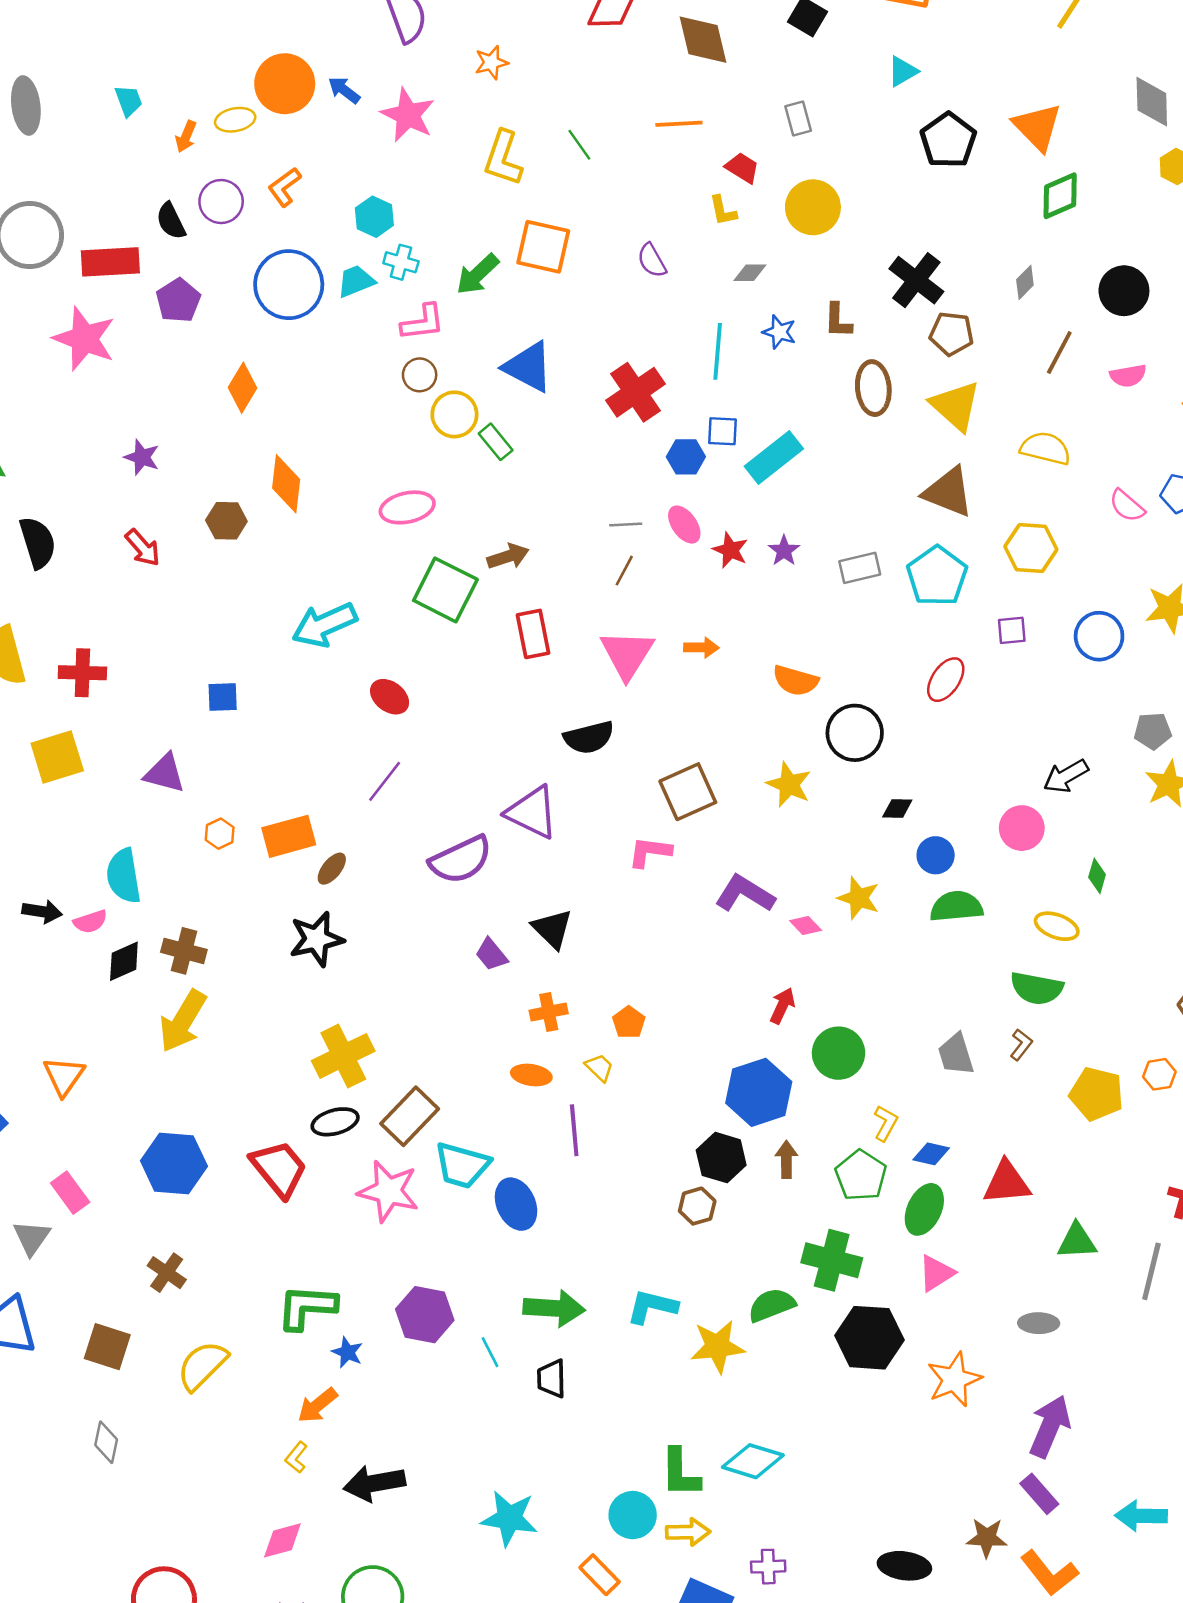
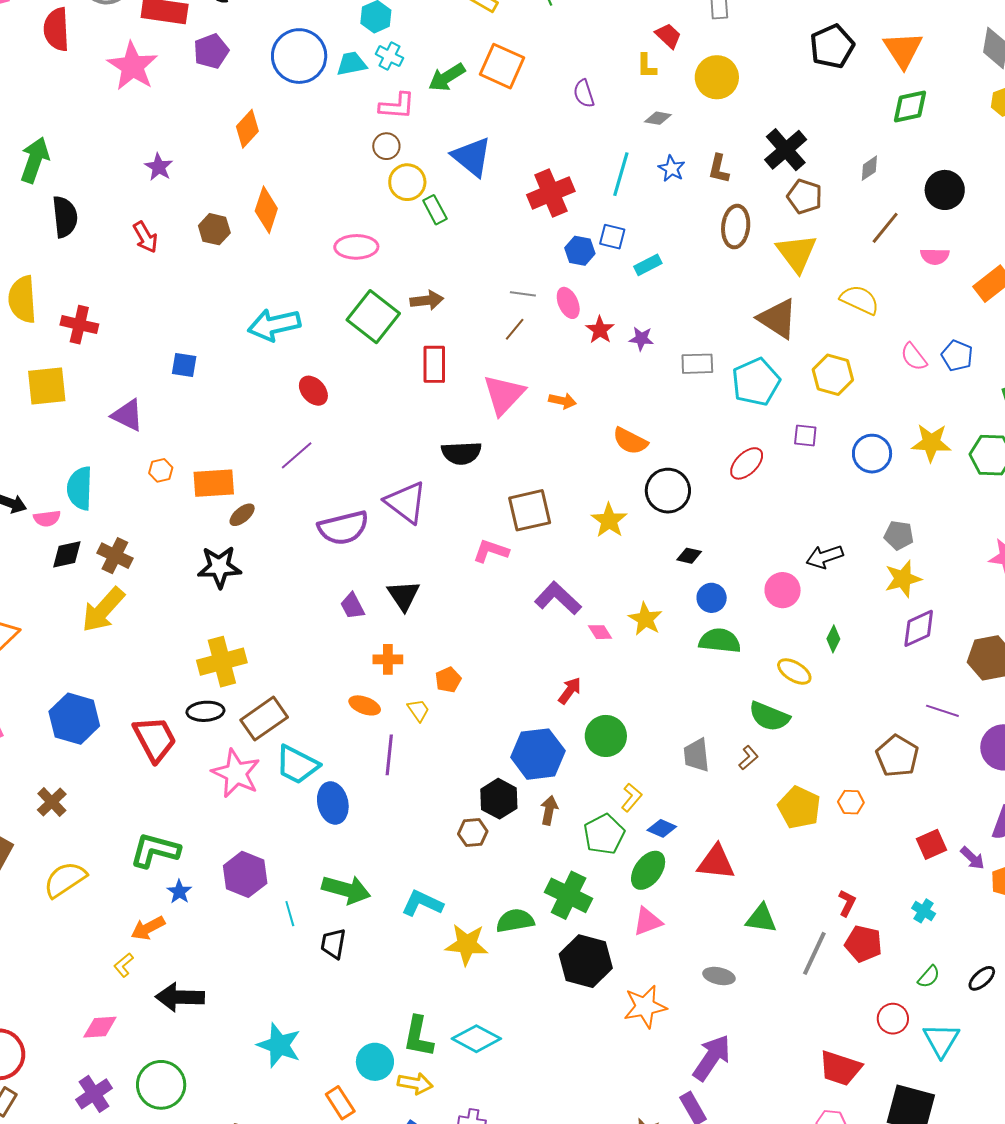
cyan rectangle: (774, 457) -> (648, 265), size x0.6
purple star: (784, 551) -> (641, 339), turned 30

